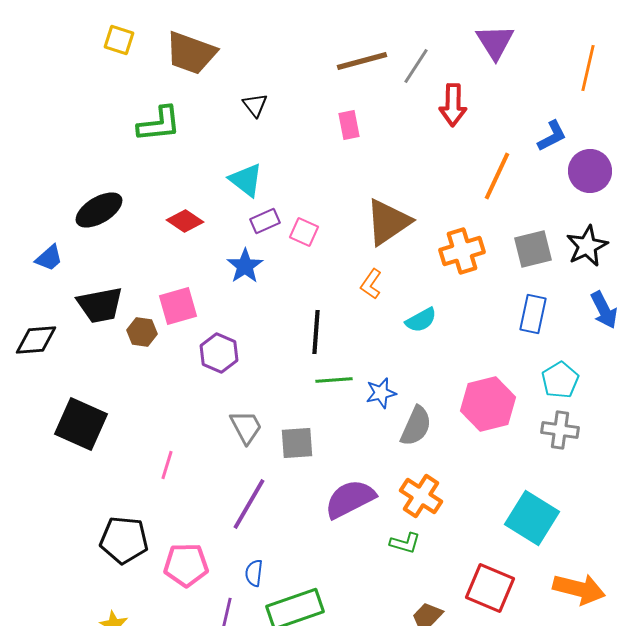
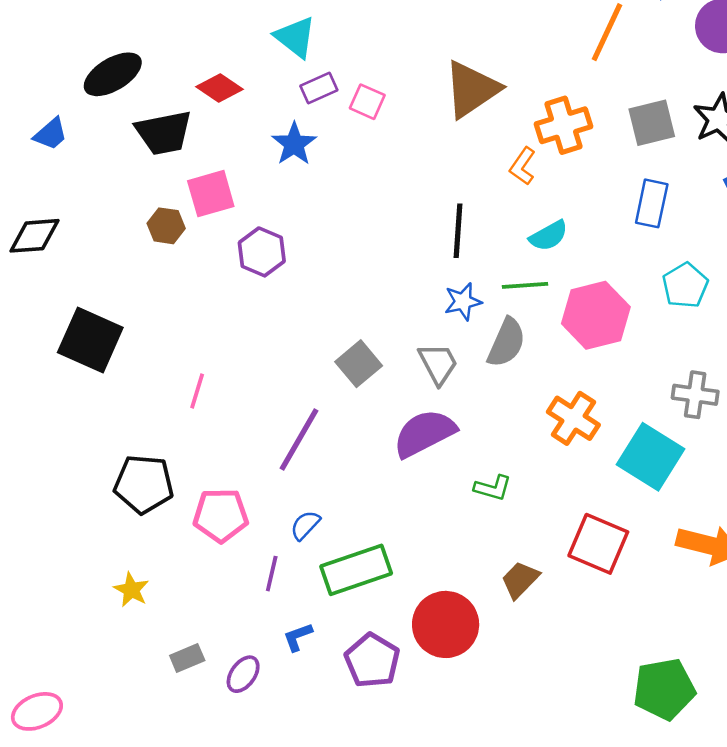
orange L-shape: (371, 284) -> (523, 166), moved
black trapezoid: (100, 305) -> (164, 133), moved
cyan semicircle: (421, 320) -> (549, 236), moved
black line: (316, 332) -> (458, 231), moved
green line: (334, 380) -> (525, 285), moved
gray trapezoid: (246, 427) -> (438, 364), moved
gray cross: (560, 430) -> (695, 395), moved
gray square: (297, 443) -> (359, 364), turned -36
orange cross: (421, 496) -> (573, 418), moved
blue semicircle: (254, 573) -> (305, 525), turned 36

